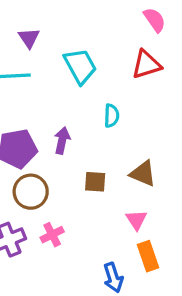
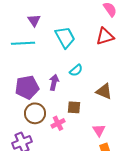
cyan semicircle: (112, 116) -> (76, 70), moved, turned 48
brown triangle: (143, 173) -> (104, 91), moved
pink cross: (52, 235) -> (58, 123), moved

